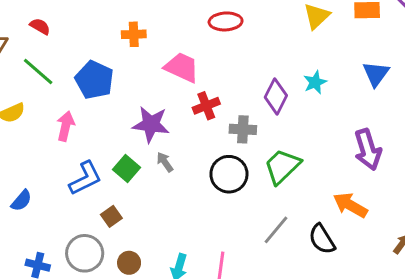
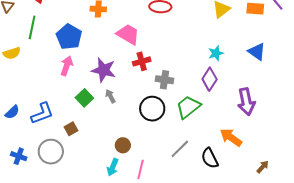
green line: (38, 72) -> (32, 27), turned 55
blue triangle: (376, 74) -> (257, 52), turned -36
purple diamond: (276, 96) -> (210, 79), moved
pink arrow: (66, 126) -> (67, 66), moved
blue L-shape: (85, 178) -> (42, 113), moved
brown circle: (129, 263) -> (123, 145), moved

